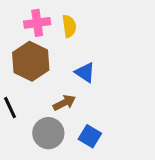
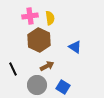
brown hexagon: (31, 61) -> (39, 40), moved
blue triangle: (85, 72) -> (75, 47), moved

